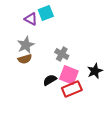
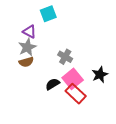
purple triangle: (31, 19) -> (29, 32), moved
pink square: (69, 75) -> (73, 79), turned 30
red rectangle: (72, 89) -> (76, 94), turned 66

